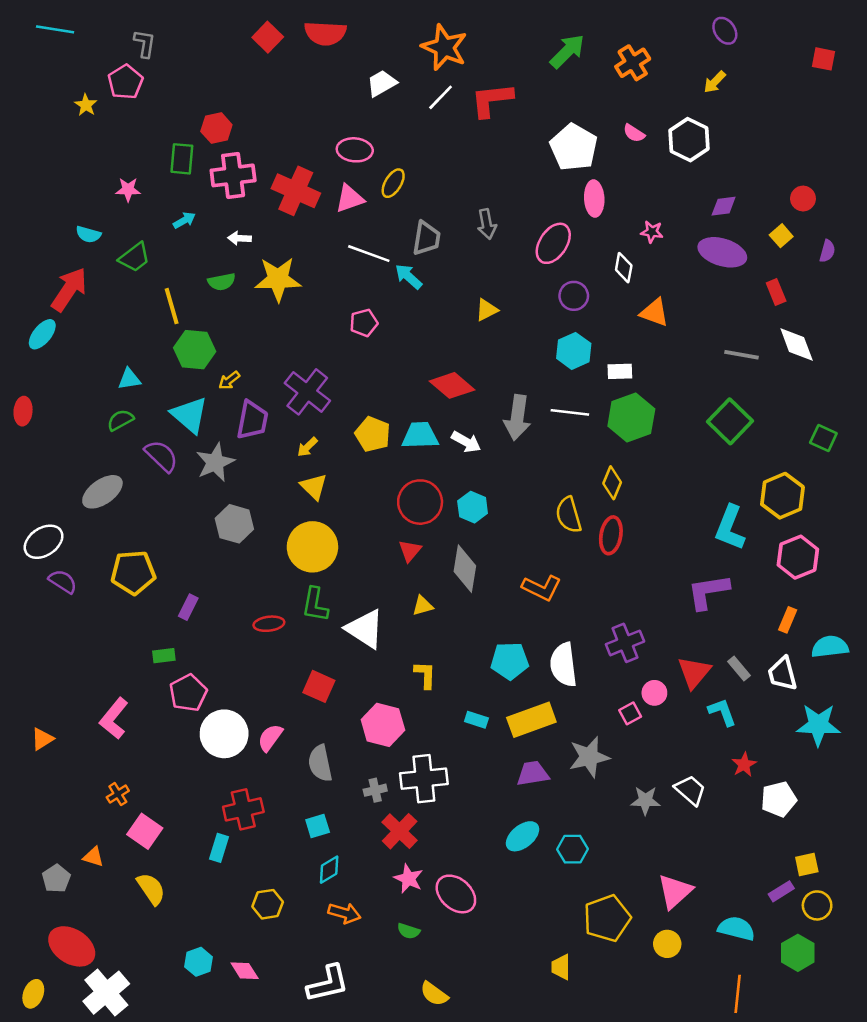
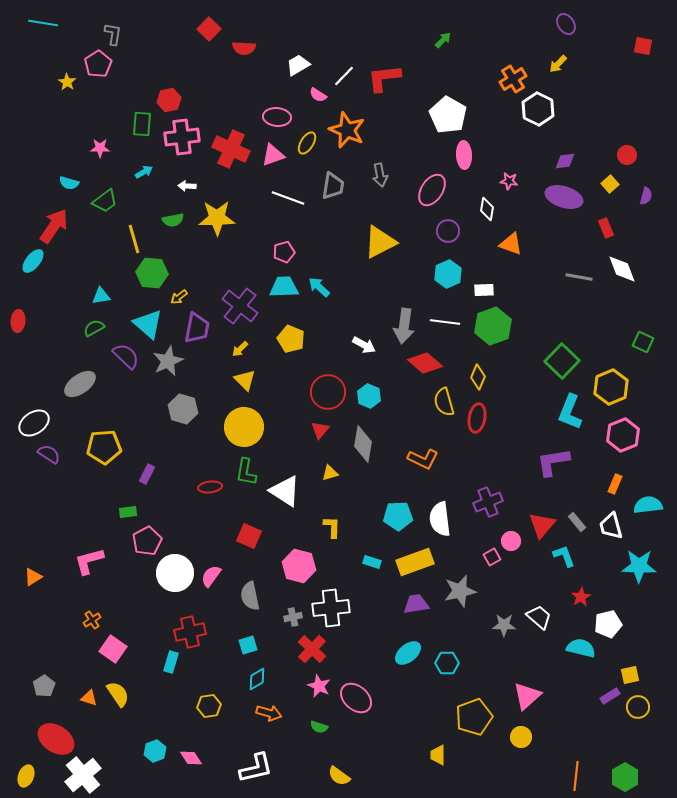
red semicircle: (325, 33) -> (244, 48), moved, size x0.7
orange star: (444, 47) -> (347, 130), moved
green arrow: (567, 51) -> (443, 40), size x0.6
orange cross: (633, 63) -> (513, 79), moved
pink semicircle: (634, 133) -> (318, 95), moved
cyan arrow: (409, 277) -> (319, 287), moved
yellow triangle: (487, 310) -> (380, 242), size x1.8
red diamond: (452, 385) -> (425, 363), moved
green square: (730, 421) -> (562, 361), moved
cyan trapezoid: (420, 435) -> (284, 287), moved
pink L-shape: (114, 718) -> (89, 561), turned 36
orange triangle: (93, 857) -> (89, 698), moved
cyan semicircle: (736, 929) -> (581, 648), moved
green hexagon: (798, 953) -> (625, 777), moved

